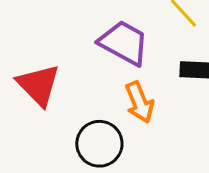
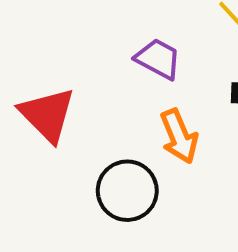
purple trapezoid: (124, 43) -> (158, 59), size x0.7

